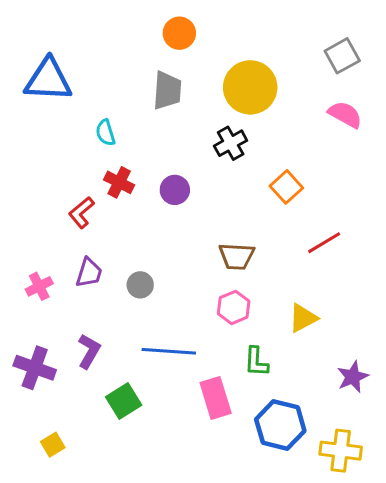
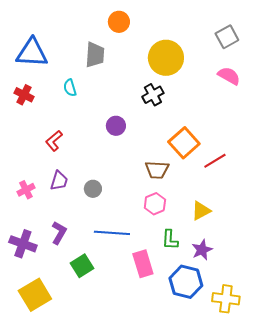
gray trapezoid: (167, 90) -> (95, 55), moved
red cross: (119, 182) -> (24, 95), moved
orange square: (286, 187) -> (184, 143), moved, size x1.4
purple star: (353, 377) -> (202, 250), moved
yellow square: (53, 445) -> (35, 295), size x2.0

